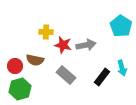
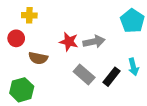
yellow cross: (46, 32) -> (29, 15), moved
red circle: (15, 66) -> (16, 38), moved
gray rectangle: (66, 75) -> (84, 74), moved

